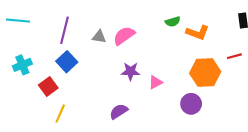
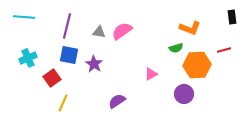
green semicircle: (173, 22) -> (176, 48), moved
blue square: (67, 62) -> (69, 55), turned -36
purple star: (131, 71) -> (94, 64), moved, turned 30

